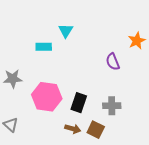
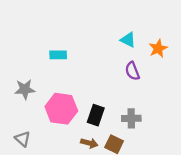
cyan triangle: (66, 31) -> (128, 40), moved, turned -35

